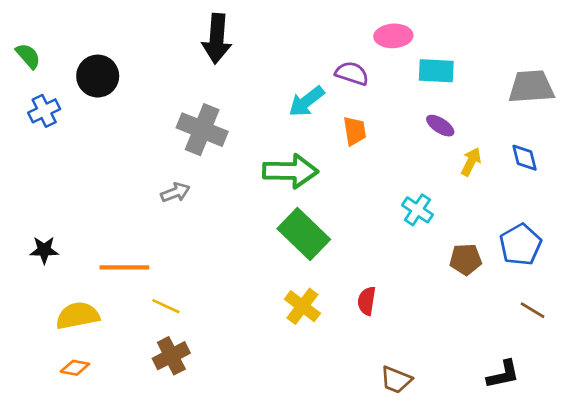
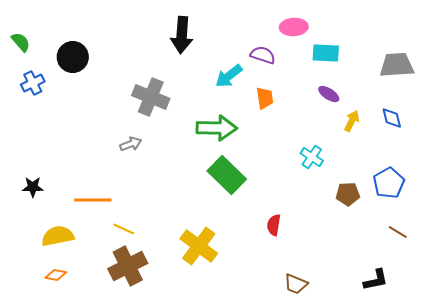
black arrow: (217, 39) -> (182, 35), moved
yellow cross: (302, 306) -> (199, 246), moved, size x1.4
brown cross: (171, 356) -> (128, 266), size x1.4

